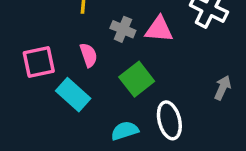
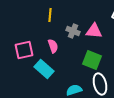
green square: (137, 79) -> (92, 60), moved, turned -30

